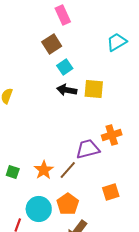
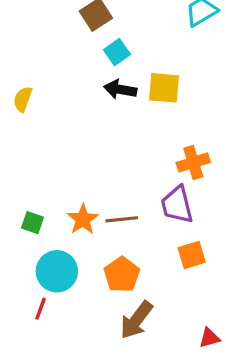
purple trapezoid: (88, 149) -> (177, 205), moved, turned -90
brown line: (68, 170) -> (122, 219), turned 42
cyan circle: (39, 209) -> (57, 271), moved

